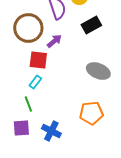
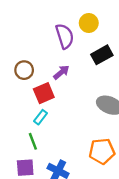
brown circle: (28, 28) -> (24, 70), moved, size x0.6
red square: (38, 60) -> (44, 93), turned -30

